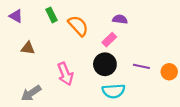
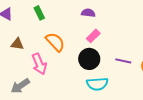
purple semicircle: (120, 19) -> (88, 13), moved
orange semicircle: (78, 26) -> (55, 42), moved
pink arrow: (65, 74) -> (39, 64), moved

